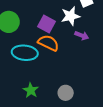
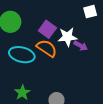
white star: (71, 16) -> (68, 37), moved

